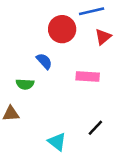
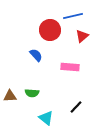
green semicircle: (25, 84) -> (32, 93), moved

